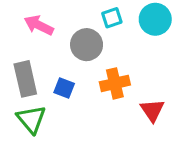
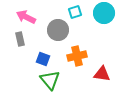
gray rectangle: (25, 79) -> (20, 39), moved, size x0.6
red triangle: (152, 110) -> (102, 74), turned -48
green triangle: (31, 119) -> (50, 80), moved

